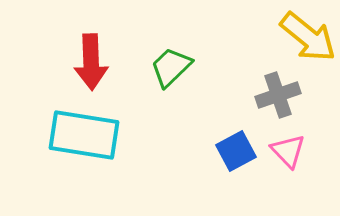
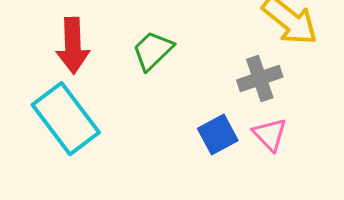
cyan rectangle: (84, 135) -> (66, 119), turned 44

